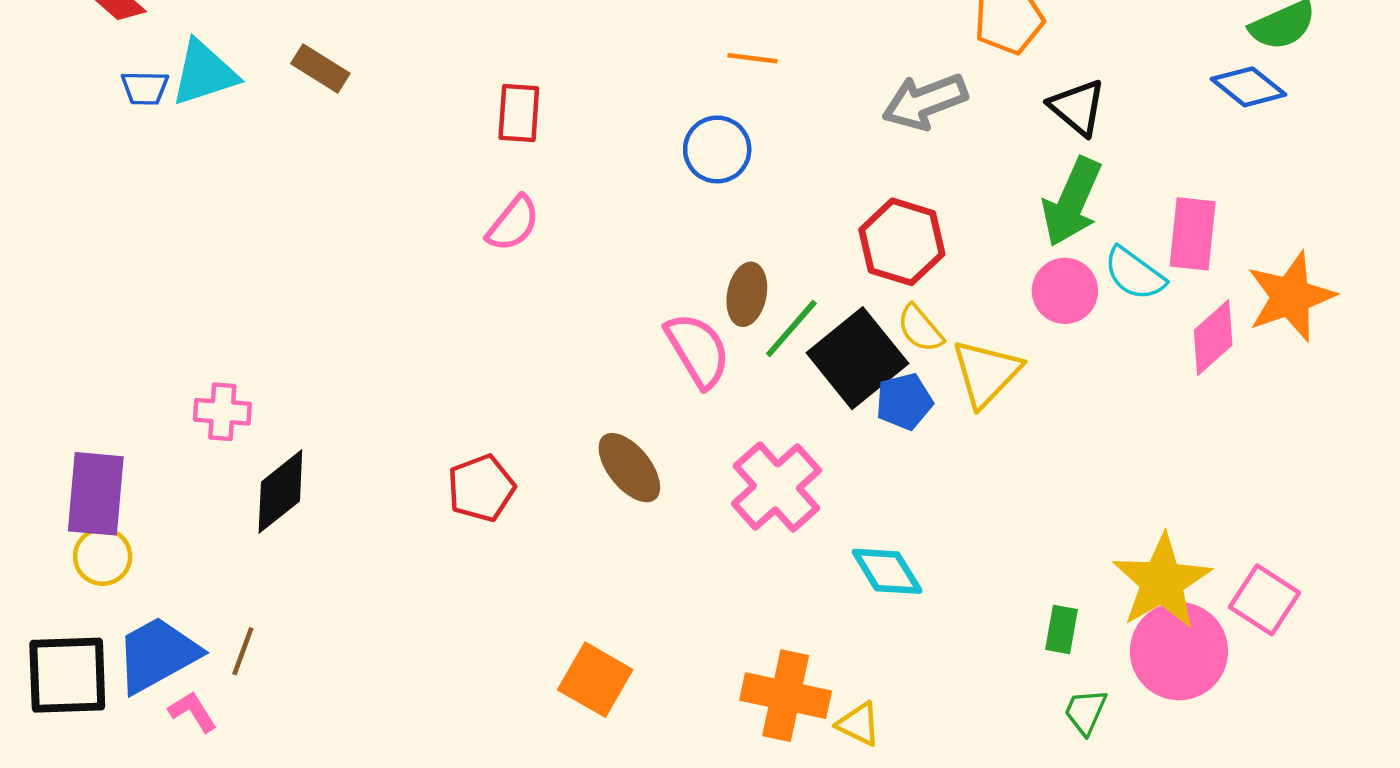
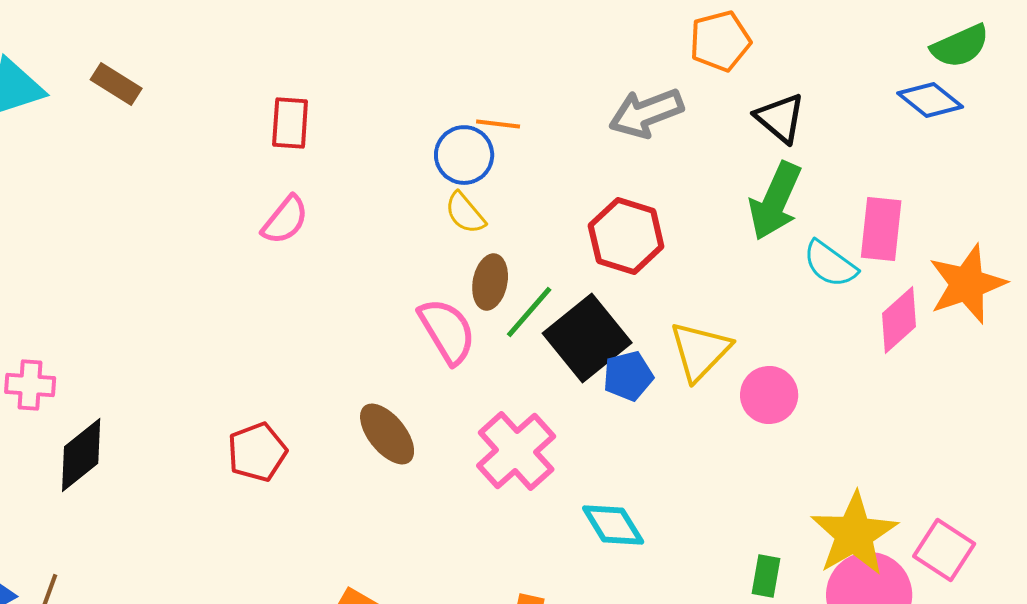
orange line: (753, 58) -> (498, 124), moved
pink circle: (1065, 291) -> (769, 395), moved
yellow semicircle: (920, 328) -> (465, 213), moved

